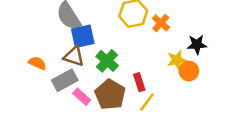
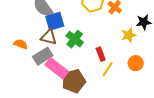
orange circle: (189, 71) -> (136, 63), moved
brown pentagon: (110, 95) -> (74, 81), moved, turned 30
pink rectangle: (82, 97) -> (57, 68), size x1.6

